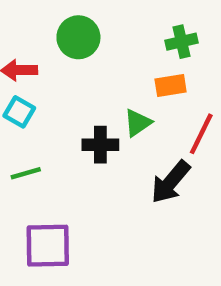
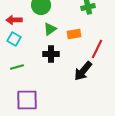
orange rectangle: (171, 86) -> (74, 34), moved
green triangle: (138, 123) -> (50, 29), moved

